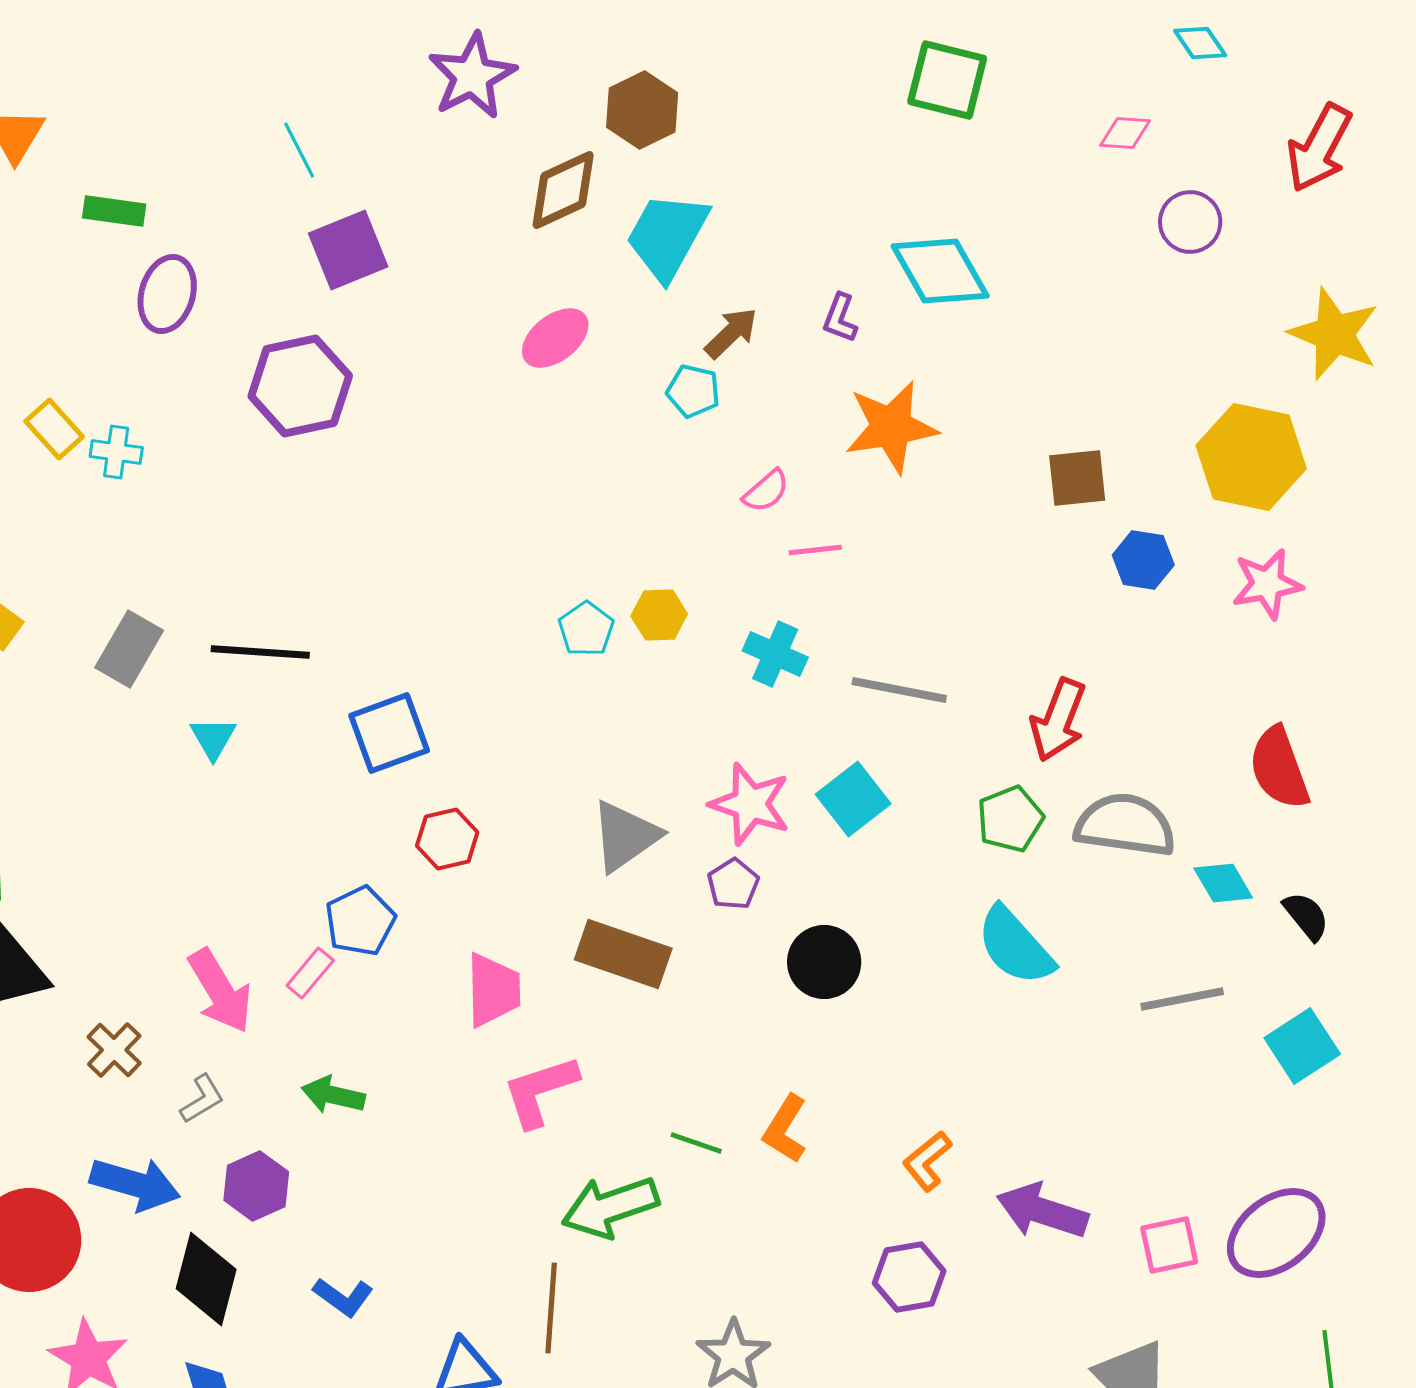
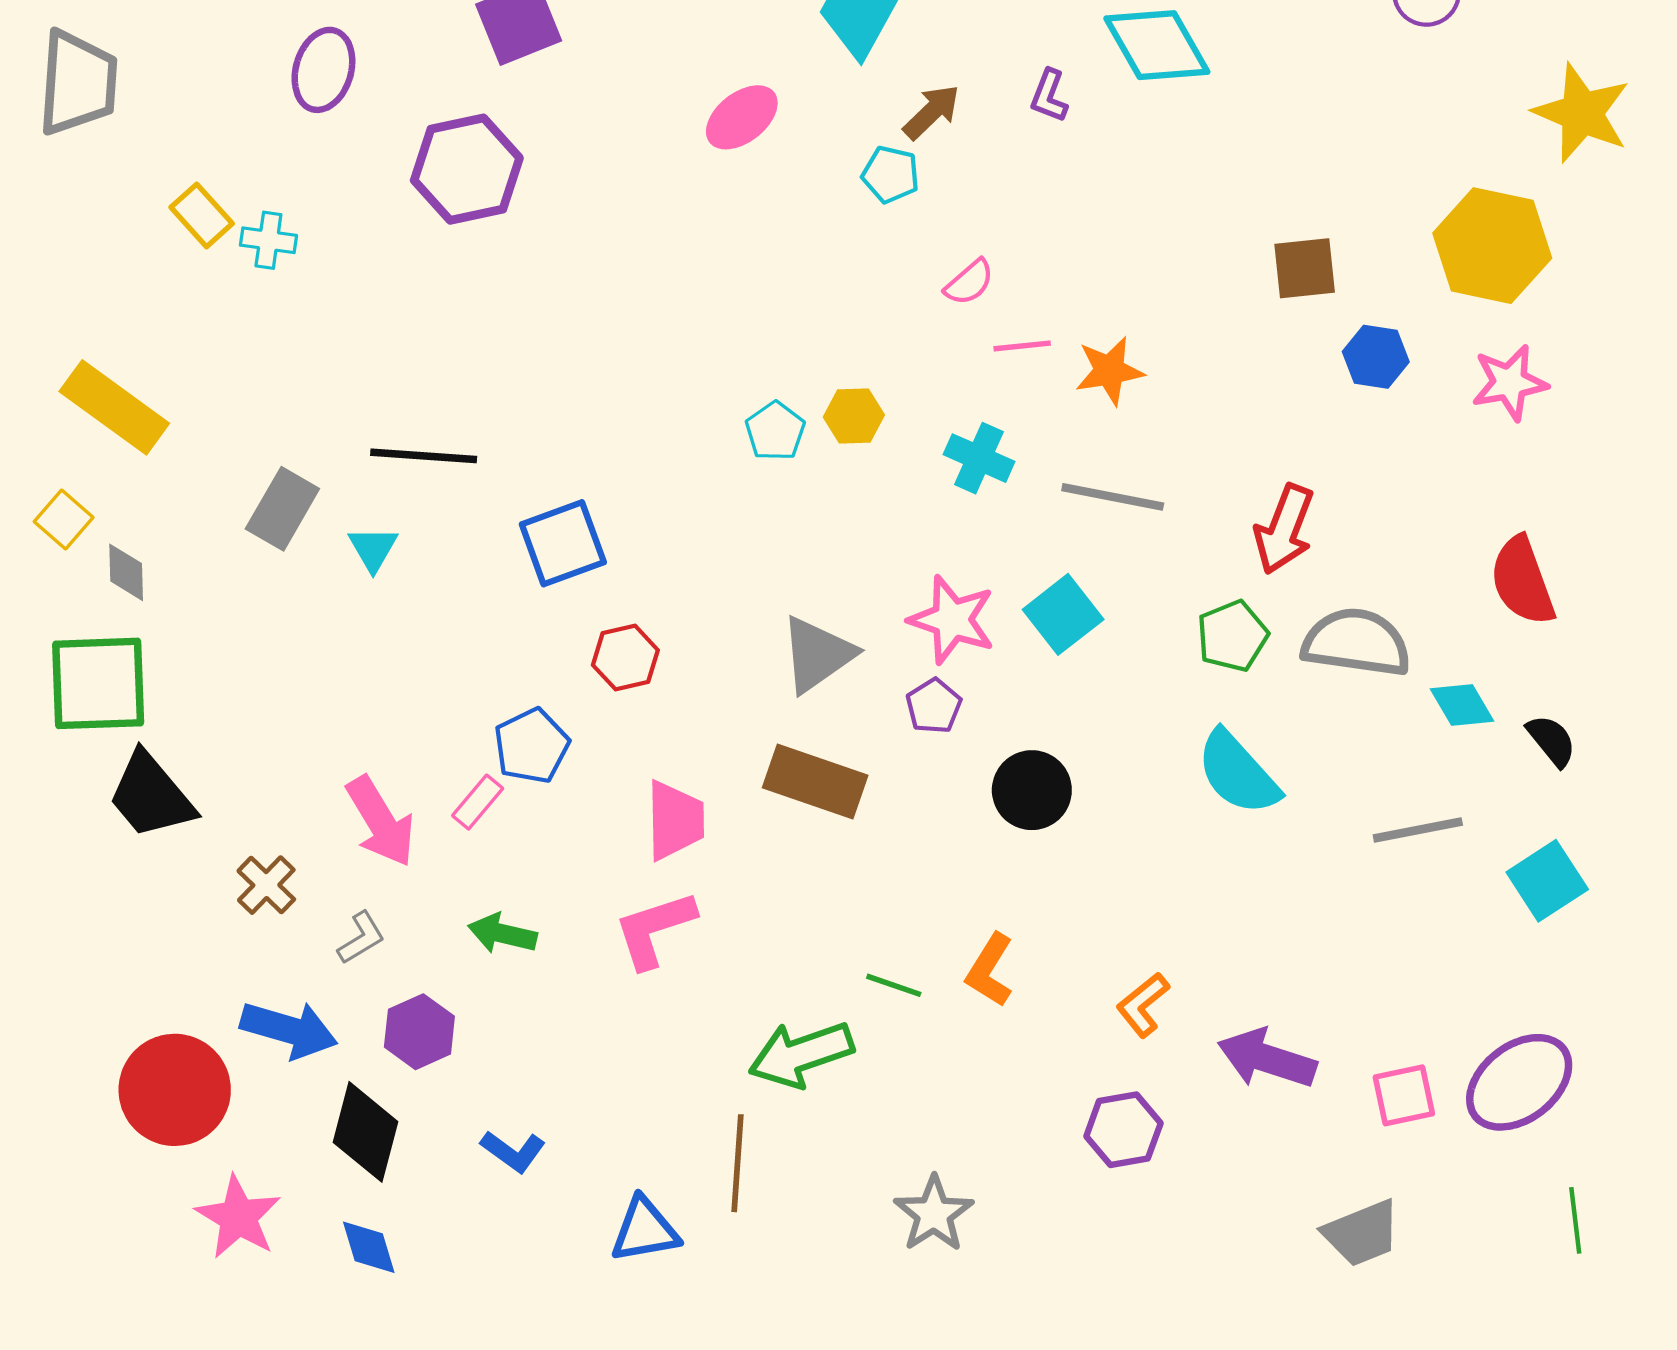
orange star: (891, 427) -> (1109, 371), moved, size x0.7
gray rectangle: (129, 649) -> (282, 509), moved
pink L-shape: (540, 1091) -> (654, 929), moved

